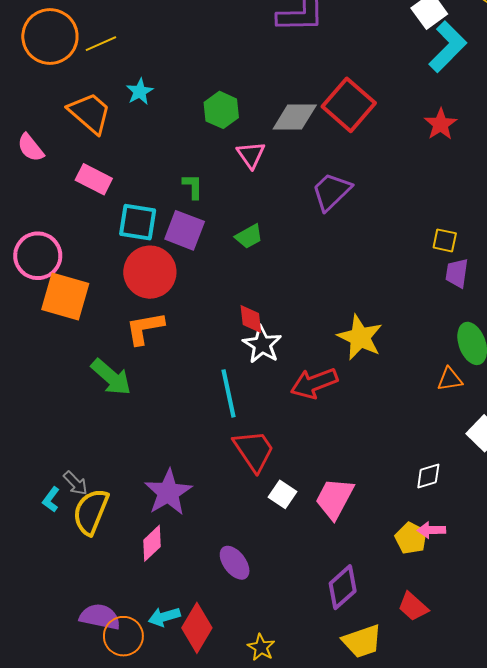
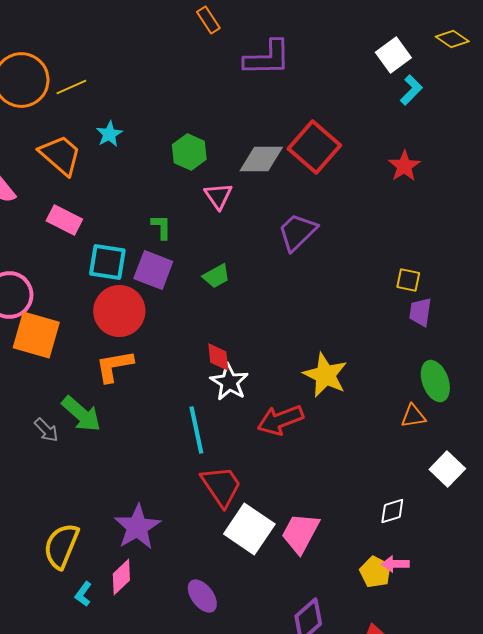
cyan L-shape: (448, 47) -> (411, 90), size x0.6
gray arrow: (75, 483) -> (46, 430), moved
white square: (282, 494) -> (249, 529), size x1.8
cyan L-shape: (51, 499) -> (83, 594), moved

